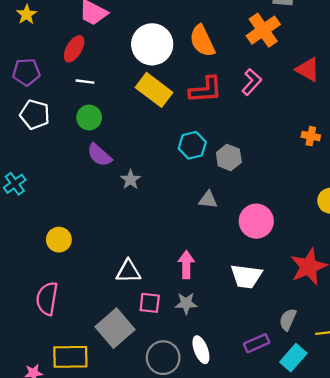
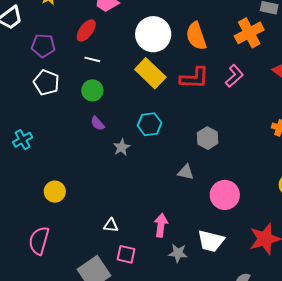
cyan hexagon: (192, 145) -> (150, 124), moved
purple semicircle: (99, 155) -> (98, 123), size x0.7
white triangle: (128, 271) -> (111, 225), size x0.7
gray star: (186, 303) -> (178, 253), moved

